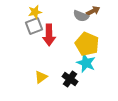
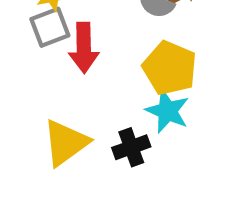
yellow triangle: (41, 77) -> (66, 143), size x1.6
black cross: (70, 79) -> (131, 147), turned 35

